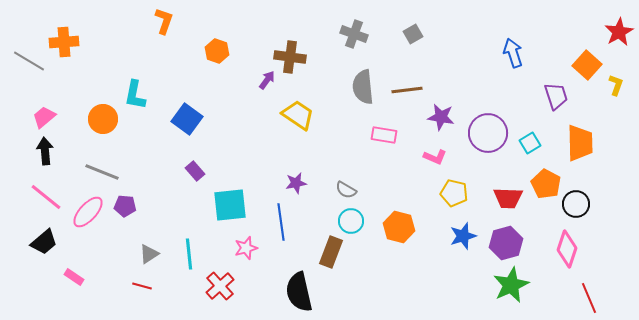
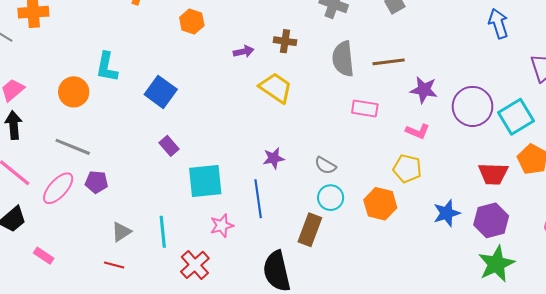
brown cross: (290, 57) -> (285, 41), moved, size x0.7
purple arrow: (267, 80) -> (244, 52), turned 42
cyan square: (530, 143) -> (516, 117), size x1.6
yellow pentagon: (454, 193) -> (407, 169), moved

